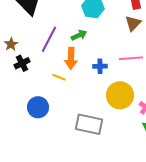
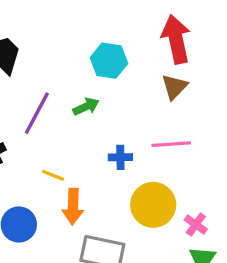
orange arrow: (71, 58) -> (73, 206), moved

